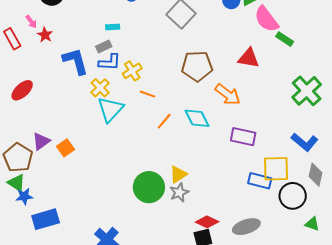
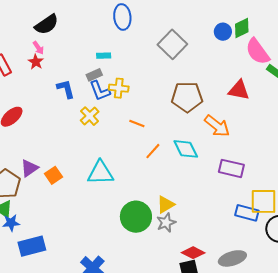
pink arrow: (31, 22) -> (38, 48), moved
blue L-shape: (76, 61) -> (66, 89), size x0.7
blue L-shape: (110, 62) -> (100, 91), turned 65
yellow cross: (132, 71) -> (119, 88), moved, turned 36
cyan triangle: (110, 109) -> (100, 173), moved, turned 44

